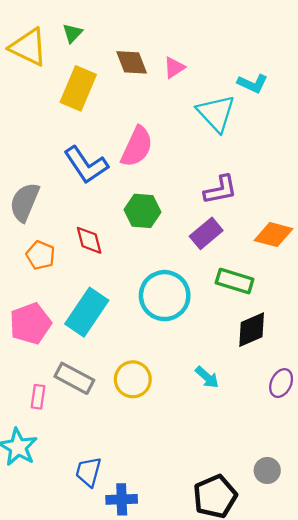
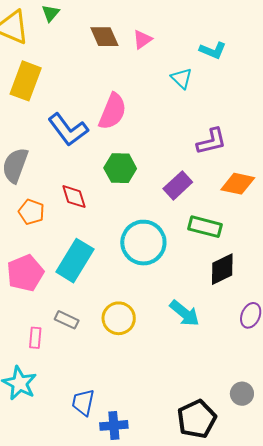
yellow rectangle: (78, 88) -> (26, 81), moved
cyan triangle: (216, 113) -> (182, 78), size x0.6
purple L-shape: (220, 190) -> (211, 141), moved
cyan arrow: (207, 377) -> (185, 313), size x1.4
gray rectangle: (74, 378) -> (67, 320), size x0.7

